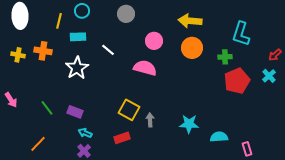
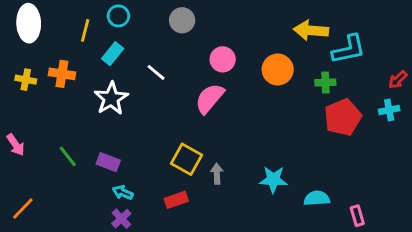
yellow arrow: (190, 21) -> (311, 30), moved
cyan L-shape: (241, 34) -> (349, 49), turned -120
cyan rectangle: (78, 37) -> (113, 54), turned -49
pink semicircle: (145, 68) -> (210, 98), turned -65
cyan cross: (269, 76) -> (389, 110), turned 32
orange line: (38, 144) -> (23, 208), moved

